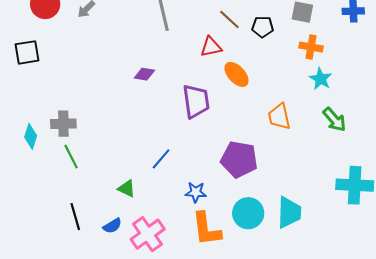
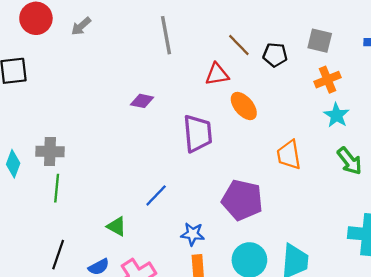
orange cross: (311, 47) -> (328, 80), turned -35
green line: (71, 157) -> (57, 188), turned 30
black line: (75, 217) -> (58, 255), turned 32

